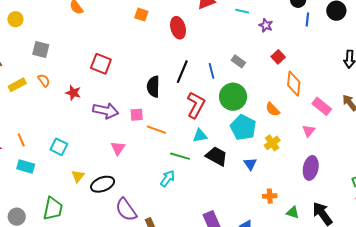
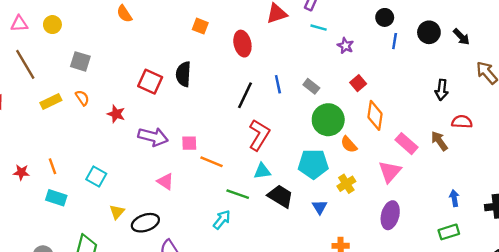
blue line: (212, 71) -> (278, 84), moved
black semicircle: (153, 87) -> (183, 74), moved
green circle: (233, 97) -> (328, 120), moved
cyan pentagon: (243, 127) -> (313, 164), turned -30
pink triangle: (309, 131) -> (390, 172), size x1.5
pink triangle: (118, 148) -> (165, 181), turned -35

